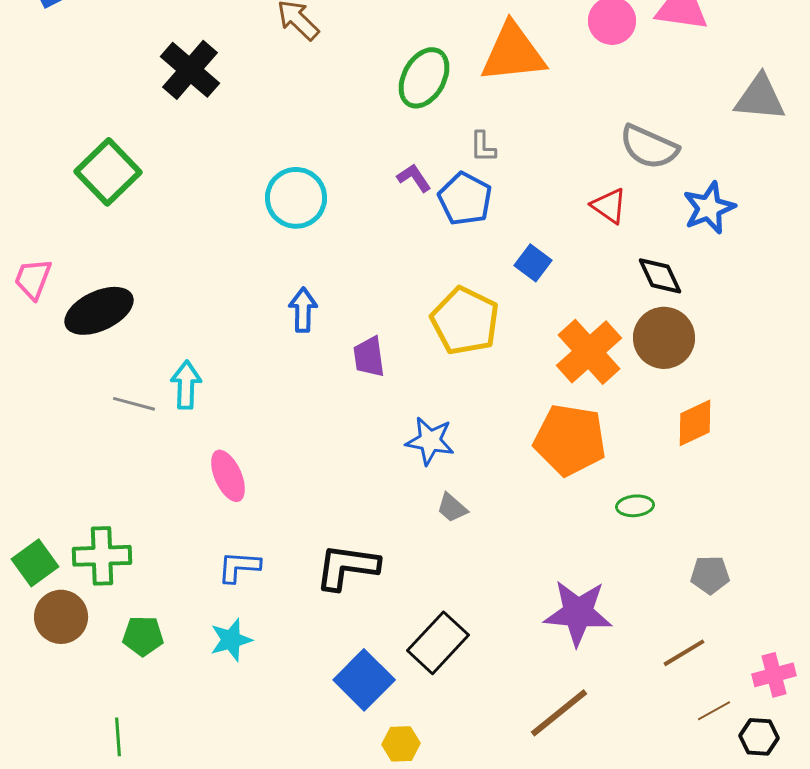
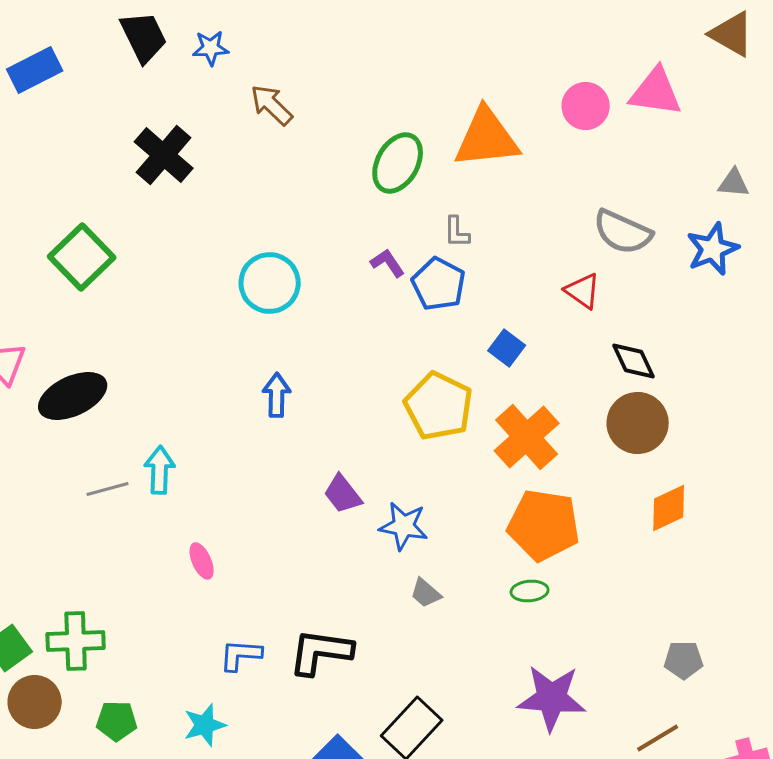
gray triangle: (760, 98) -> (734, 183), size x0.6
blue star: (709, 208) -> (713, 249), moved
orange cross: (589, 352) -> (527, 437), moved
purple trapezoid: (369, 357) -> (343, 494), moved, turned -30
gray line: (134, 404) -> (108, 489), turned -30
pink ellipse: (228, 476) -> (202, 561), size x0.7
green ellipse: (635, 506) -> (530, 591), moved
blue L-shape: (239, 567) -> (241, 655), moved

